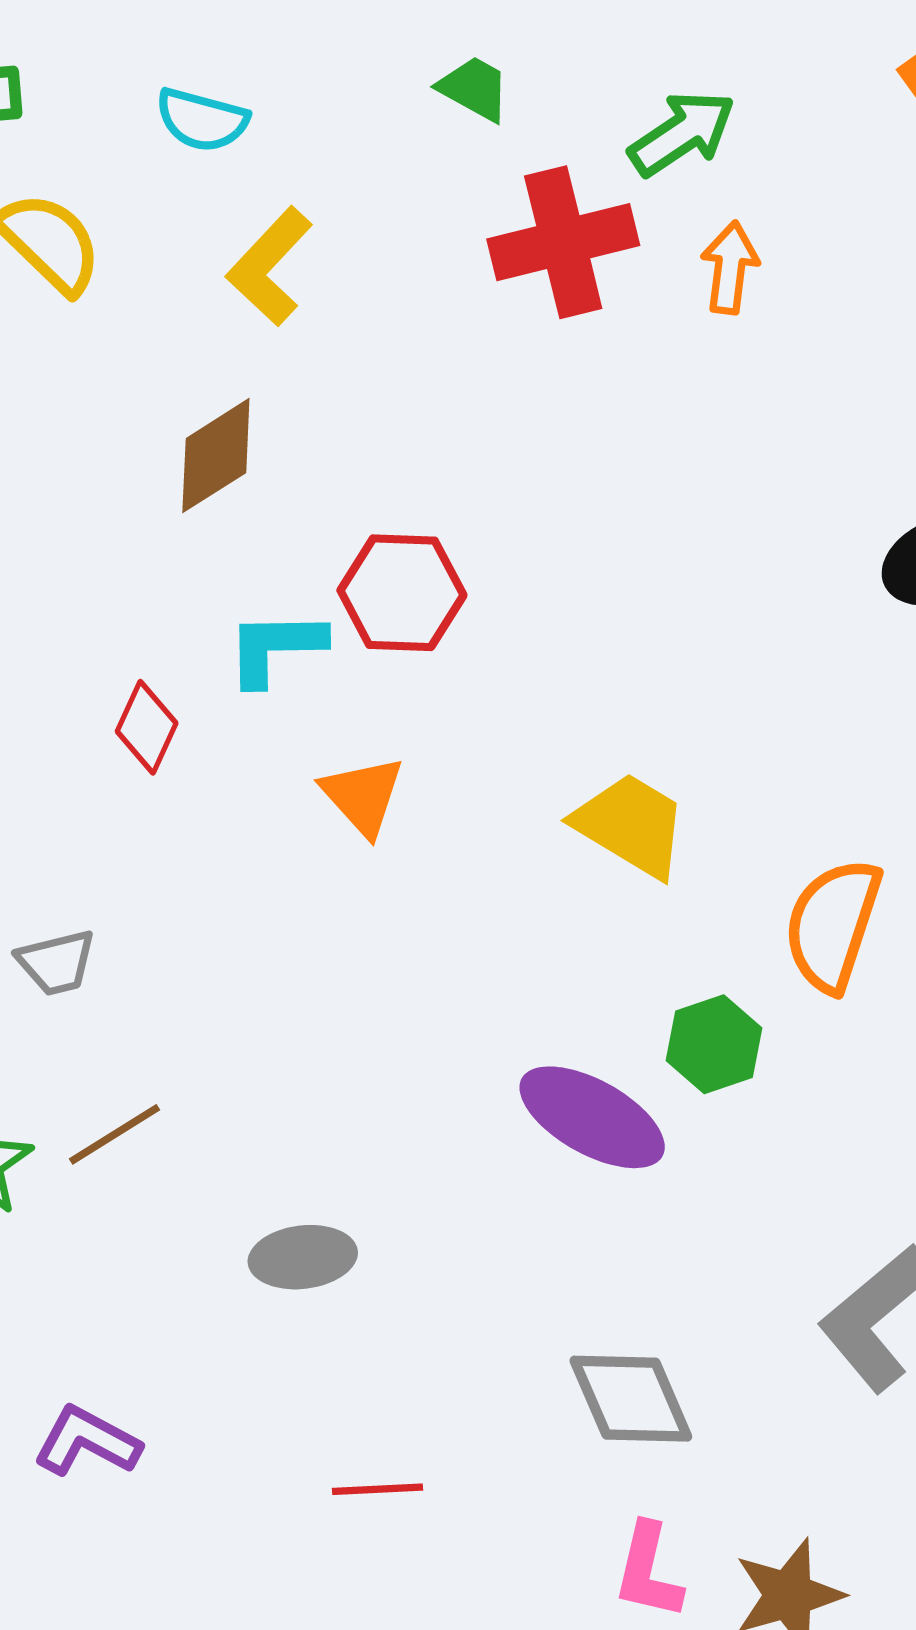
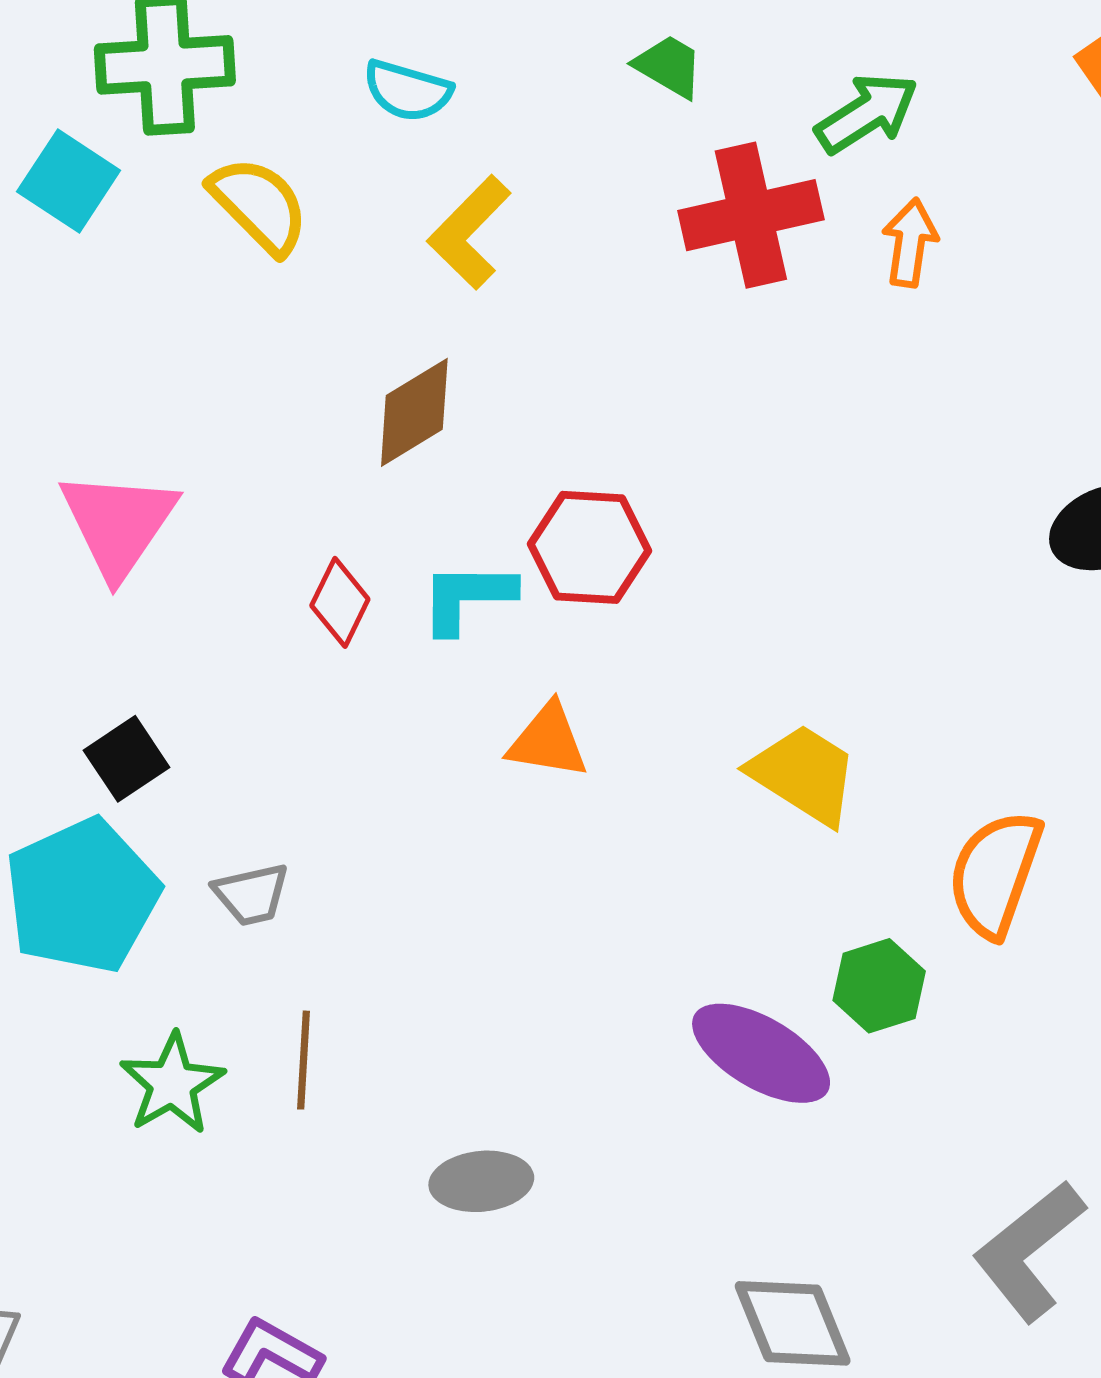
red diamond: (147, 727) -> (340, 602), moved
orange triangle: (363, 796) -> (548, 741), turned -40
brown line: (114, 1134) -> (304, 1060), turned -56

